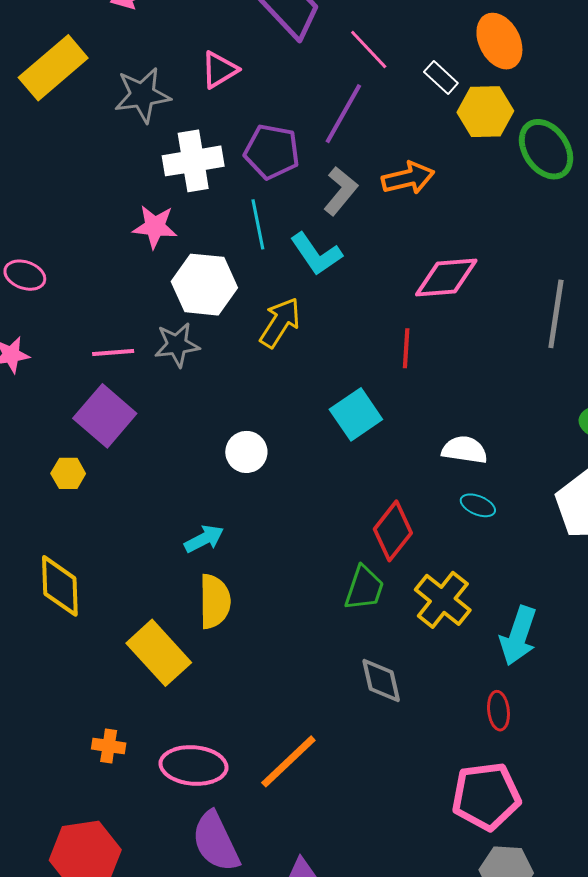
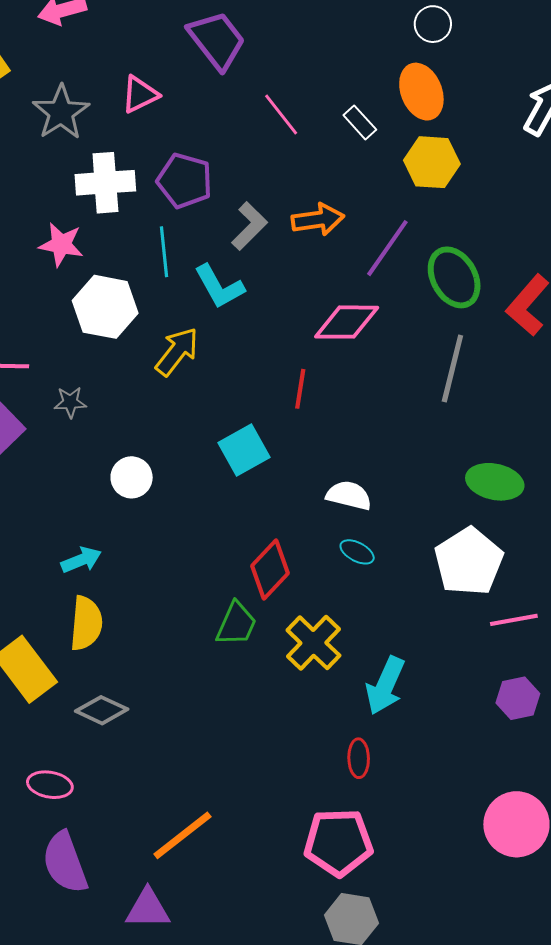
pink line: (369, 50) -> (281, 114), moved
gray star: (142, 95) -> (61, 112), turned -30
yellow hexagon: (485, 112) -> (432, 162), moved
purple line: (343, 114) -> (387, 248), moved
green ellipse: (546, 149) -> (454, 277), moved
gray star: (177, 345) -> (70, 402), moved, size x0.7
gray diamond: (381, 681) -> (102, 710), moved, turned -57
orange line: (288, 761) -> (182, 835), moved
pink ellipse: (194, 765) -> (50, 785), size x0.7

